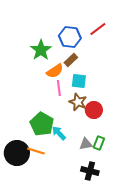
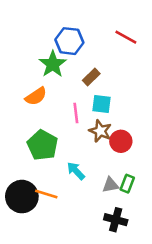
red line: (98, 29) -> (126, 37), turned 66
blue hexagon: (70, 37) -> (69, 41), moved
orange semicircle: (55, 71) -> (36, 96), moved
green pentagon: (42, 124) -> (42, 145), moved

